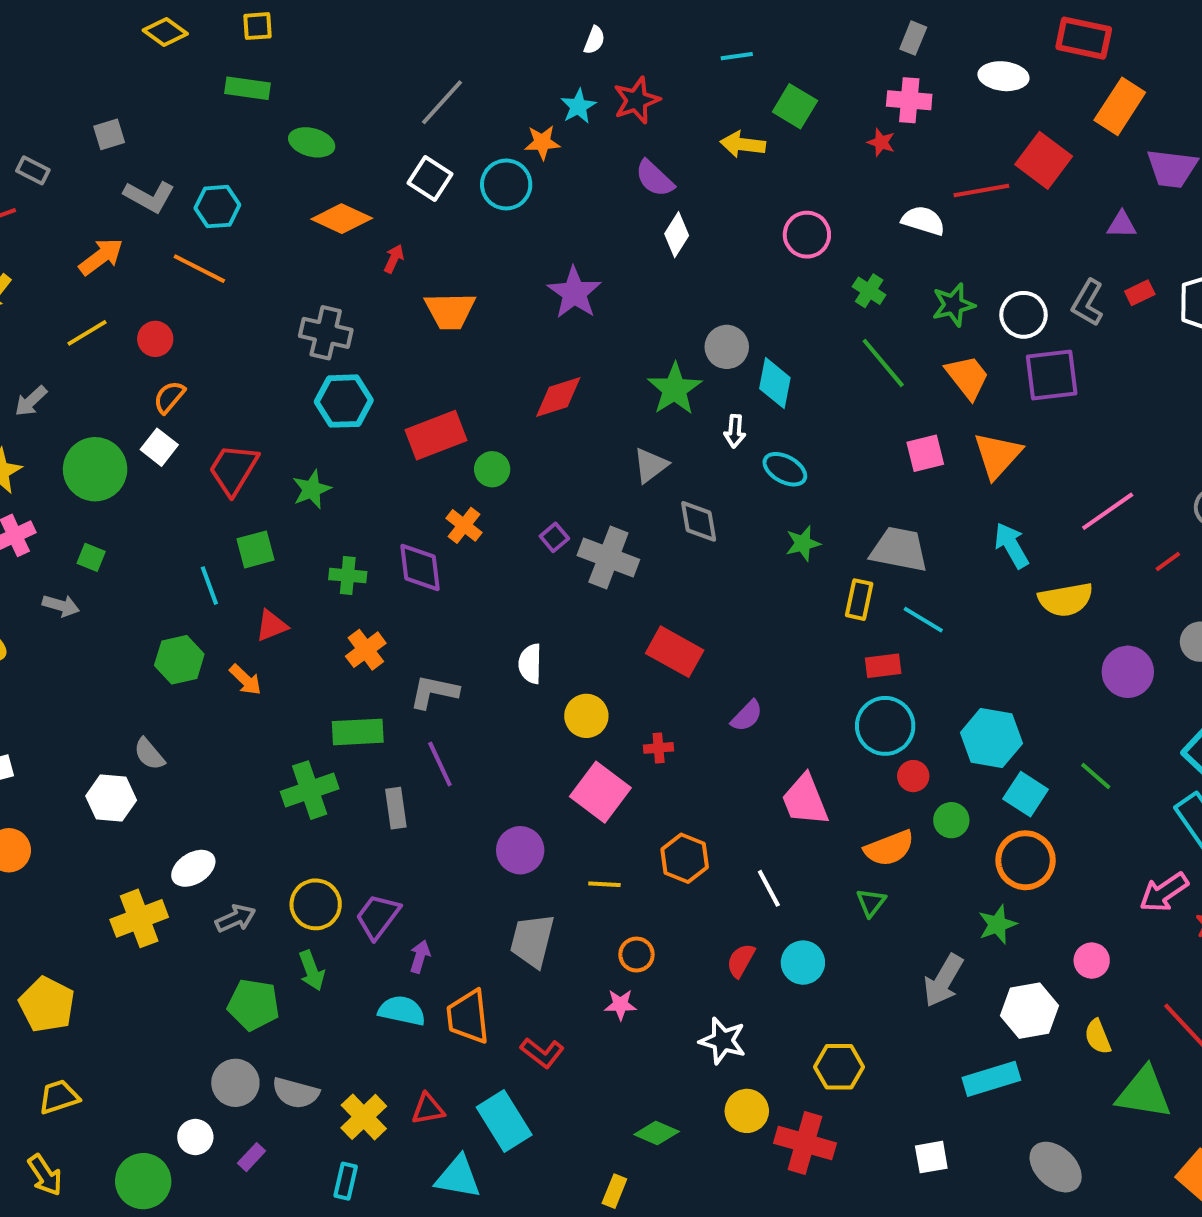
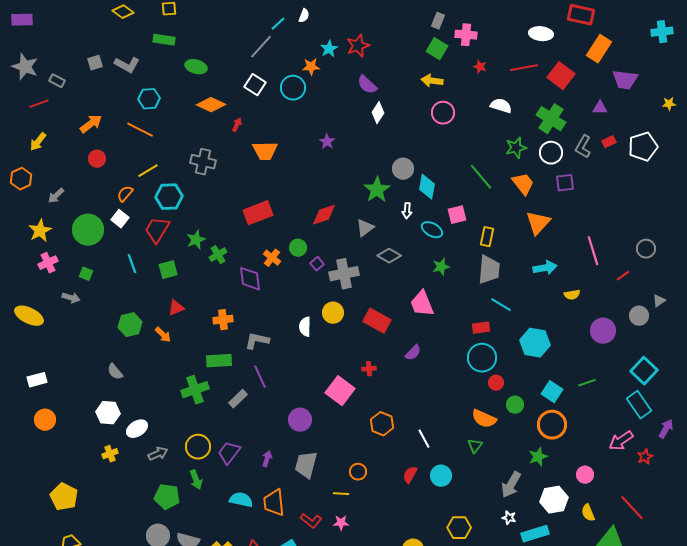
gray rectangle: (913, 38) -> (438, 21), moved
white semicircle: (594, 40) -> (304, 16), moved
cyan line: (737, 56) -> (278, 24), moved, turned -35
pink cross: (909, 100) -> (466, 35), moved
yellow arrow: (743, 144) -> (432, 81), moved
red line: (981, 190) -> (524, 68), moved
gray L-shape: (149, 197) -> (127, 65), moved
green cross: (869, 291) -> (551, 119), moved, size x1.8
purple star: (574, 293) -> (327, 142), size x0.6
yellow line: (87, 333) -> (148, 171), moved
red circle: (155, 339) -> (97, 159), moved
purple square: (1052, 375) -> (565, 183), size x0.7
red diamond: (558, 397) -> (324, 215), moved
cyan hexagon: (344, 401) -> (169, 197), moved
pink square: (925, 453) -> (457, 215), moved
green circle: (492, 469) -> (298, 248), moved
pink line: (1108, 511) -> (593, 251), turned -72
gray diamond: (699, 521) -> (389, 256), turned -50
cyan arrow: (1011, 545) -> (545, 268), turned 110
gray trapezoid: (899, 549) -> (489, 270), turned 84
gray cross: (608, 557) -> (344, 274), turned -32
green cross: (348, 576) -> (218, 255), moved, turned -36
cyan line: (209, 586) -> (132, 264), moved
yellow rectangle: (859, 600) -> (487, 237), moved
yellow semicircle: (1066, 600) -> (572, 295), size x0.6
orange cross: (366, 650) -> (223, 320), turned 30
yellow circle: (586, 716) -> (333, 313), moved
cyan hexagon: (991, 738) -> (535, 343), moved
green line: (1096, 776) -> (587, 383), turned -60
white hexagon: (111, 798) -> (108, 413), moved
pink trapezoid: (805, 800) -> (422, 304), moved
gray rectangle: (396, 808) -> (238, 399), turned 54
orange semicircle: (889, 848) -> (484, 419), turned 45
yellow line: (604, 884) -> (341, 494), moved
yellow cross: (139, 918) -> (110, 454), size x0.6
purple arrow: (420, 957) -> (267, 459), moved
pink star: (620, 1005) -> (341, 523), moved
white star: (723, 1041) -> (509, 518), moved, size x0.6

